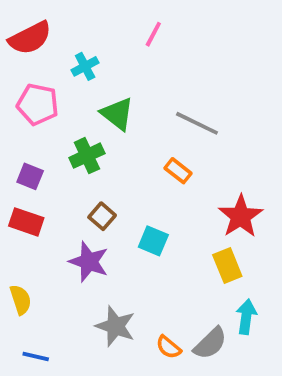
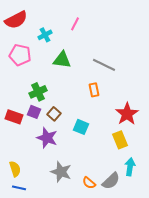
pink line: (153, 34) -> (75, 24), moved
green triangle: (117, 114) -> (62, 60), turned -30
green cross: (87, 156) -> (38, 92), moved
orange rectangle: (178, 171) -> (94, 90), turned 40
purple square: (30, 176) -> (34, 112), moved
yellow semicircle: (21, 300) -> (15, 169), moved

